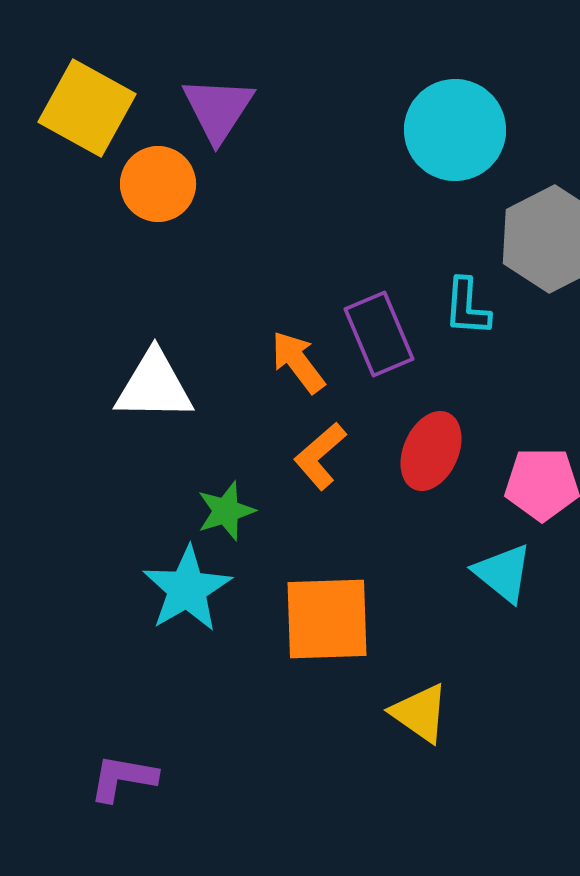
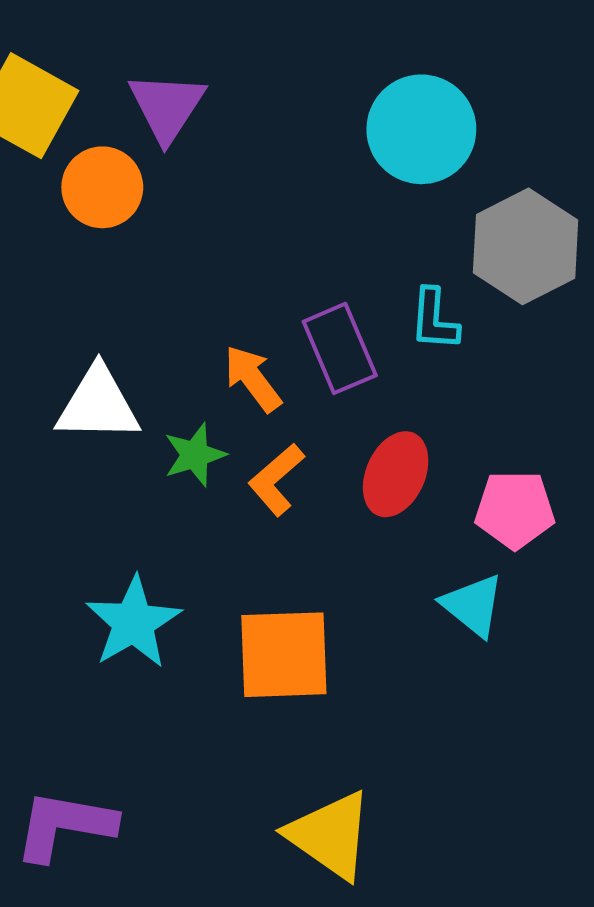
green star: (226, 511) -> (195, 455), moved
yellow triangle: (420, 713) -> (330, 835), moved, size x1.4
purple L-shape: (123, 778) -> (65, 826), size x1.4

